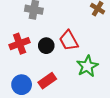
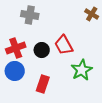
red rectangle: (47, 81) -> (43, 84), turned -36
blue circle: (22, 85) -> (15, 71), moved

